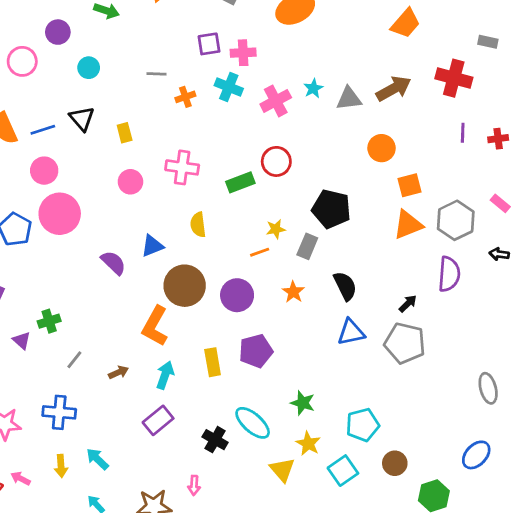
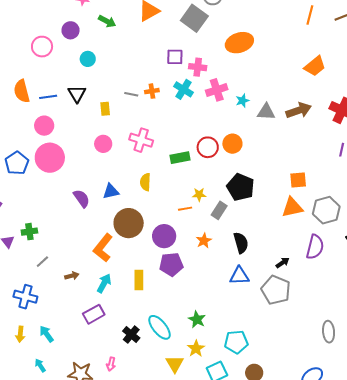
gray line: (156, 74) -> (131, 94), moved
pink cross: (276, 101) -> (217, 90), moved
orange circle: (382, 148) -> (232, 144), moved
purple pentagon: (256, 351) -> (171, 264), moved

